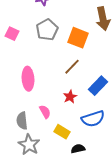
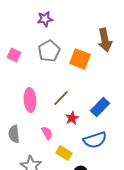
brown line: (72, 67) -> (61, 98), moved
gray semicircle: (22, 121) -> (14, 134), moved

